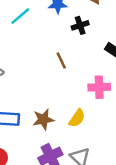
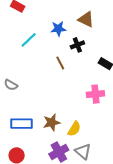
brown line: (61, 61) -> (60, 63), moved
yellow semicircle: (77, 118) -> (74, 129), moved

